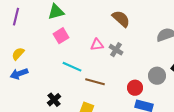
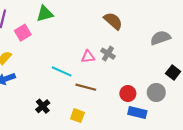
pink square: (61, 36) -> (23, 33), moved
pink triangle: (97, 45) -> (88, 57), moved
gray circle: (157, 76) -> (156, 92), moved

